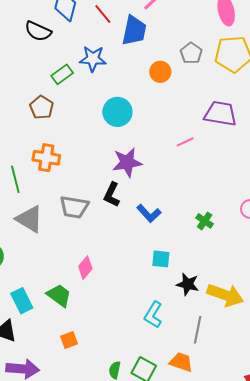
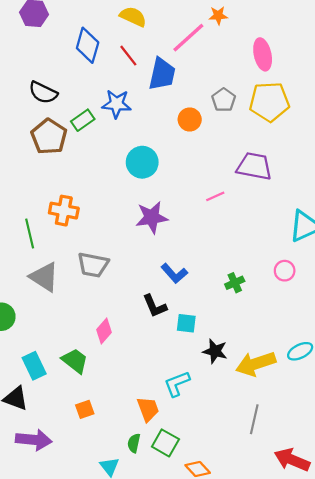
black semicircle: (38, 31) -> (43, 93), moved
brown pentagon: (42, 107) -> (49, 137), moved, size x1.4
black L-shape: (112, 195) -> (155, 306), moved, turned -50
green cross: (205, 221) -> (235, 283), turned 30
yellow arrow: (225, 295) -> (256, 364), turned 141
cyan L-shape: (153, 315) -> (177, 384), turned 36
gray line: (198, 330) -> (254, 419), moved
orange trapezoid: (181, 362) -> (148, 409), moved, turned 50

